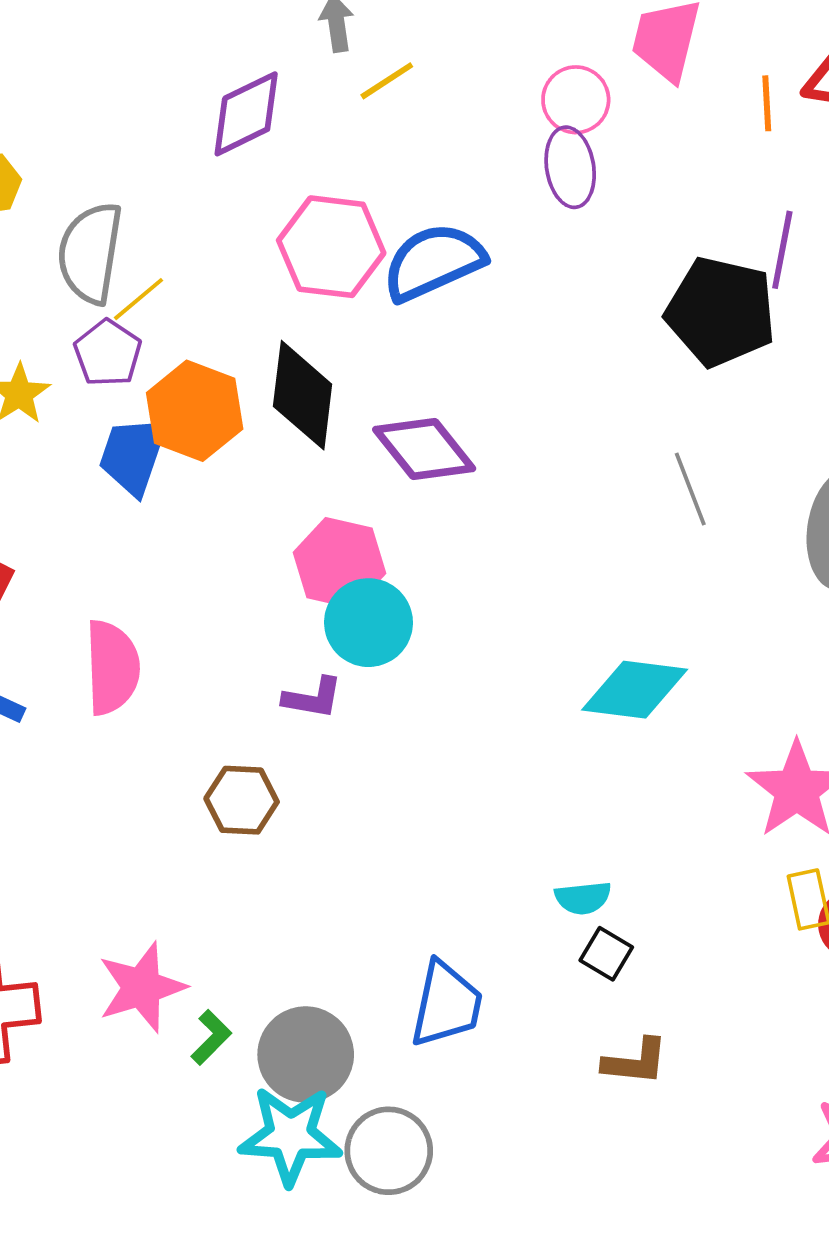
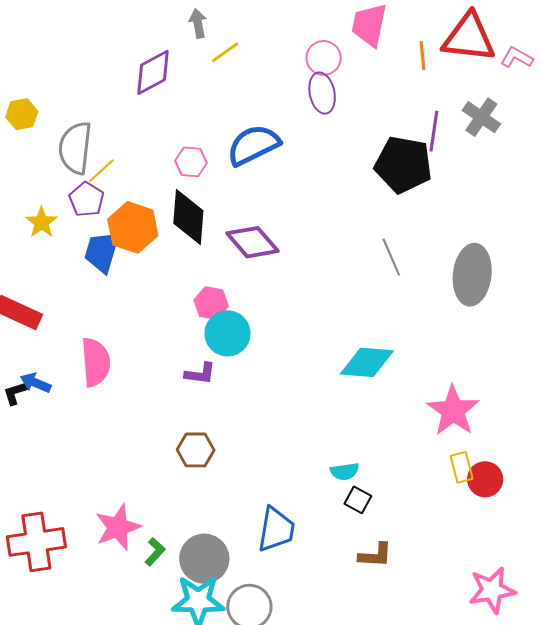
pink hexagon: (331, 247) -> (191, 162), moved, size x0.6
pink hexagon: (339, 563) -> (211, 303), size x0.7
brown hexagon: (242, 800) -> (196, 450), moved

